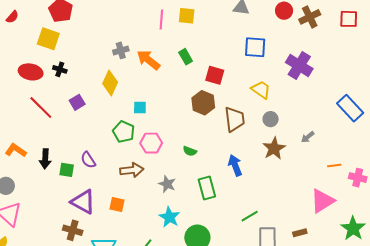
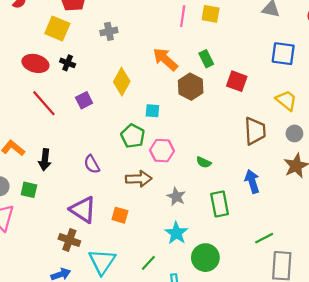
gray cross: (121, 50) -> (109, 31), moved
brown hexagon: (203, 103) -> (191, 87), moved
green square: (67, 170) -> (29, 190), moved

